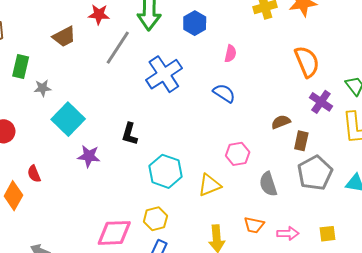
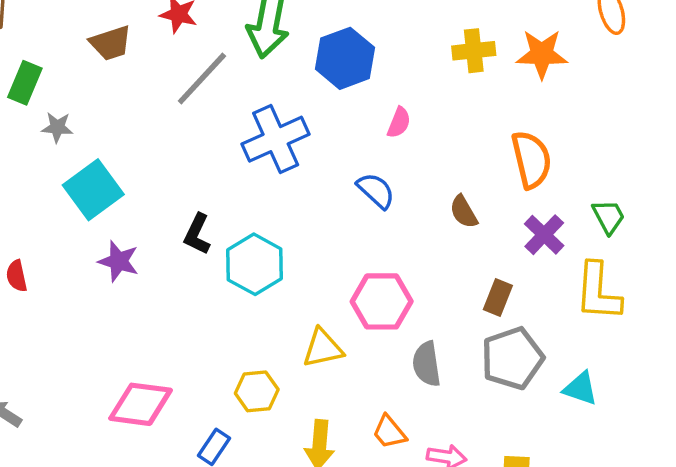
blue hexagon: (195, 23) -> (345, 58), size x1.4
brown semicircle: (281, 122) -> (464, 212), moved, turned -108
pink hexagon: (238, 154) -> (382, 301), size x1.4
cyan hexagon: (166, 171) -> (254, 264), moved
yellow hexagon: (155, 219) -> (257, 391), moved
orange trapezoid: (254, 225) -> (389, 432), turned 30

